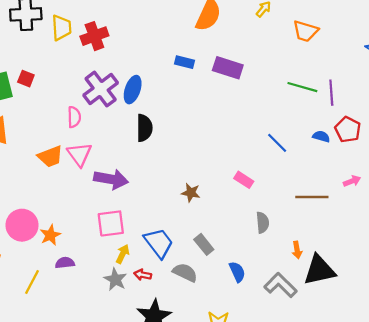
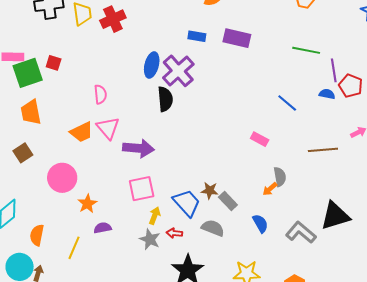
purple cross: (101, 89) -> (178, 71), moved
purple line: (331, 93) -> (334, 70), moved
brown star: (191, 193) -> (210, 191), moved
pink circle: (22, 225) -> (62, 178), moved
orange arrow: (297, 250) -> (270, 189), moved, turned 63

